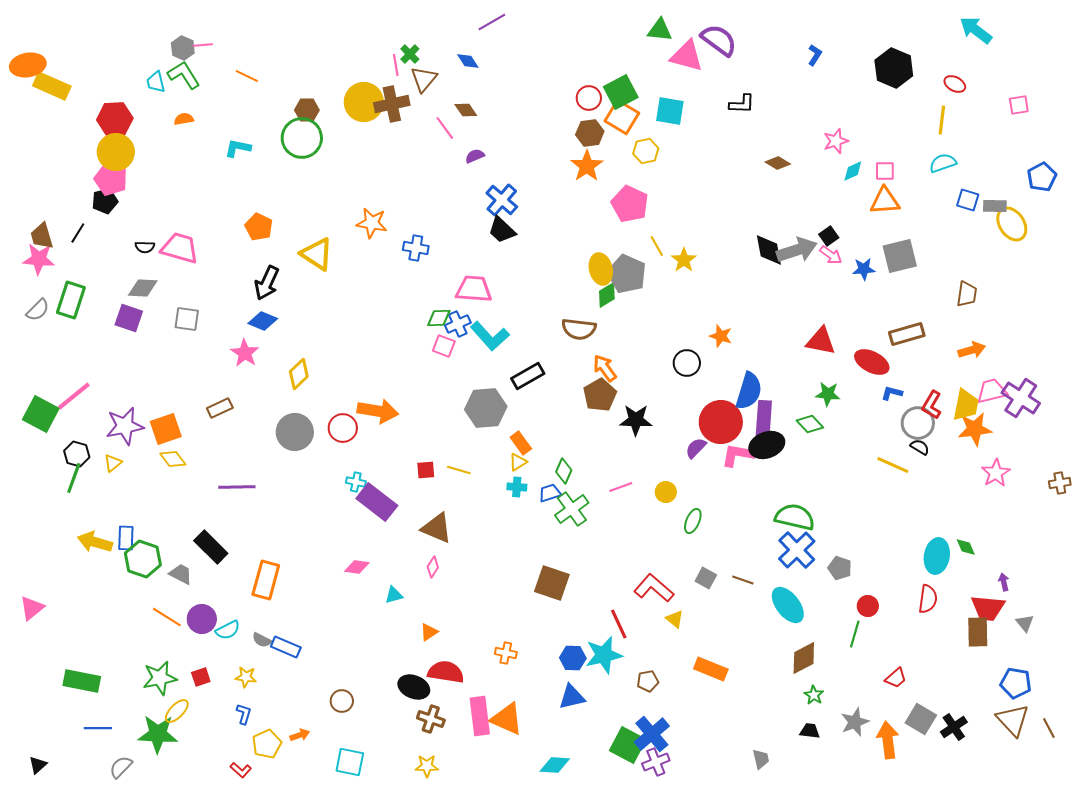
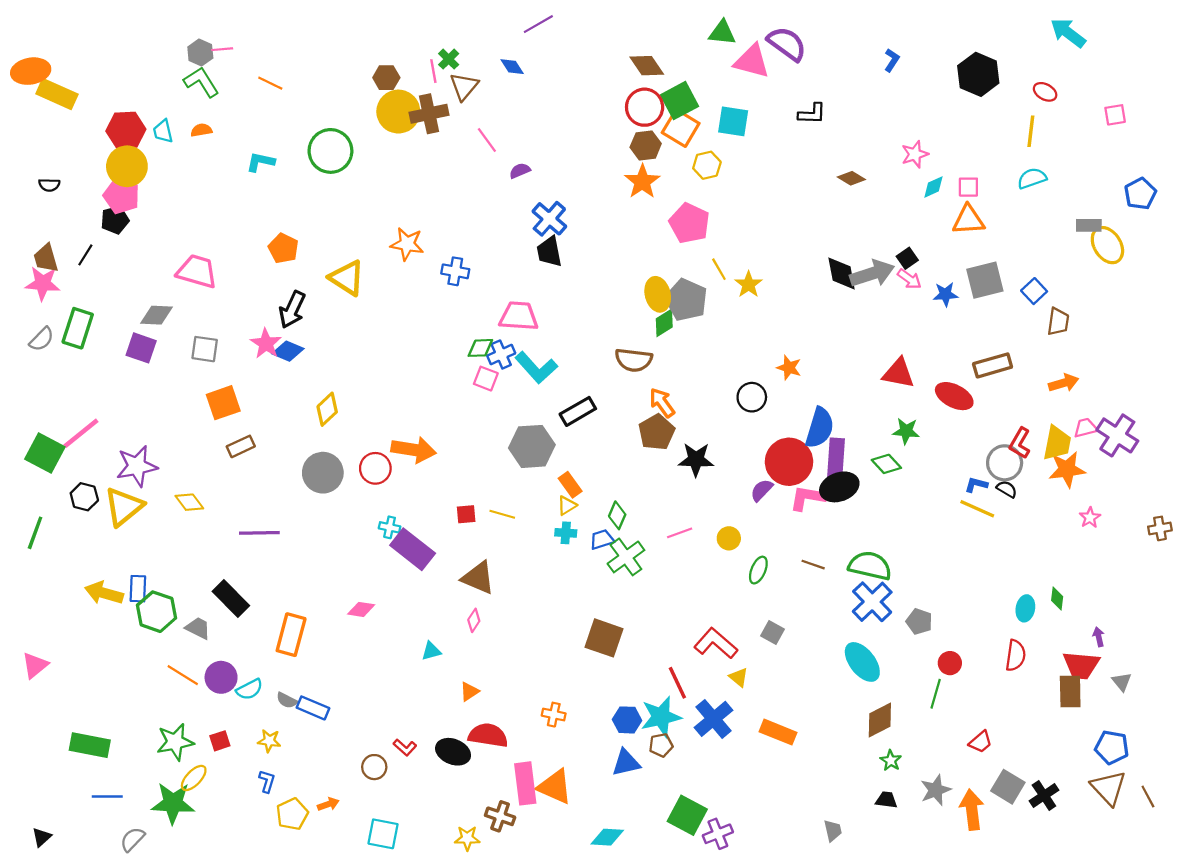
cyan trapezoid: (156, 82) -> (163, 131), moved
red circle: (589, 98) -> (645, 107), size x1.4
brown hexagon: (307, 110) -> (386, 78), moved
brown diamond: (466, 110) -> (647, 66), moved, size x1.4
blue square: (968, 200) -> (1034, 291), moved, turned 30
black trapezoid: (502, 230) -> (549, 252), turned 36
black semicircle: (145, 247) -> (49, 185), moved
pink star: (245, 353) -> (266, 344), moved
pink trapezoid: (992, 391) -> (1086, 428), size x0.7
blue L-shape: (892, 393) -> (976, 485), moved
orange square: (166, 429) -> (223, 403), moved
yellow triangle: (113, 463) -> (124, 507), size x2.0
pink star: (996, 473) -> (1090, 518), size x0.7
green line: (74, 478) -> (35, 533), moved
green diamond: (966, 547) -> (1057, 599), turned 30
cyan ellipse: (937, 556) -> (1025, 608), size x0.7
pink diamond: (357, 567) -> (361, 609), moved
brown line: (743, 580) -> (813, 565), moved
brown pentagon: (648, 681) -> (661, 745), moved
brown cross: (431, 719) -> (500, 816), moved
blue cross: (652, 734) -> (713, 719), moved
red L-shape: (241, 770) -> (405, 747), moved

